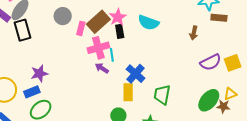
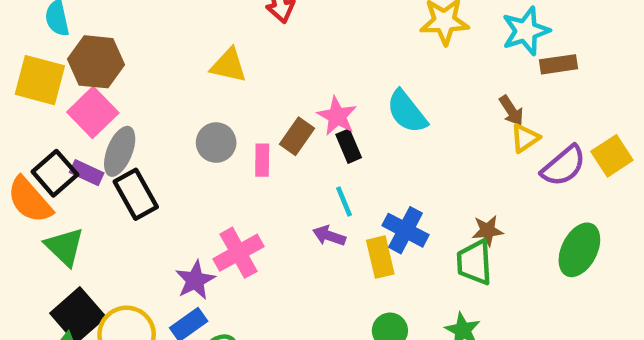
brown rectangle: (98, 22) -> (297, 136), size x0.7
cyan semicircle: (148, 23) -> (407, 112), turned 45
brown arrow: (194, 33) -> (511, 111), turned -32
pink cross: (98, 48) -> (238, 253), moved
yellow rectangle: (128, 92) -> (380, 257), moved
yellow triangle: (230, 94) -> (525, 138), moved
brown star: (223, 106) -> (488, 231), moved

